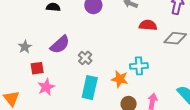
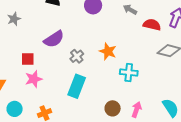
red semicircle: (148, 25) -> (152, 25), moved
gray star: (25, 47) -> (14, 19), moved
orange star: (120, 79) -> (108, 51), moved

